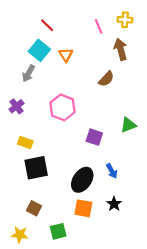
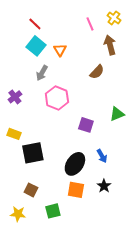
yellow cross: (125, 20) -> (114, 18), turned 32
red line: (47, 25) -> (35, 24), moved
gray arrow: (29, 73) -> (42, 73), moved
yellow rectangle: (25, 143) -> (14, 134), moved

